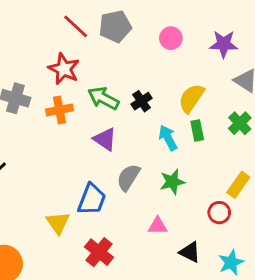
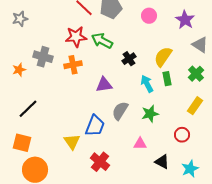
purple star: (224, 44) -> (185, 20), turned 30
red star: (64, 69) -> (76, 37), turned -30
green arrow: (103, 98) -> (102, 41), moved
purple triangle: (105, 139) -> (104, 85), turned -42
yellow rectangle: (238, 185) -> (195, 106), moved

